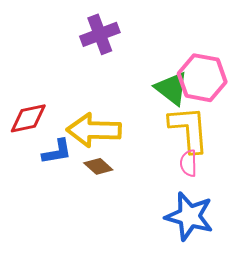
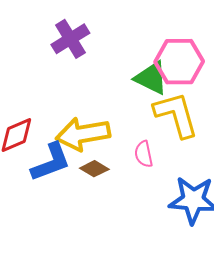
blue L-shape: (57, 152) -> (51, 162), size x1.4
pink semicircle: (189, 163) -> (144, 154), moved

